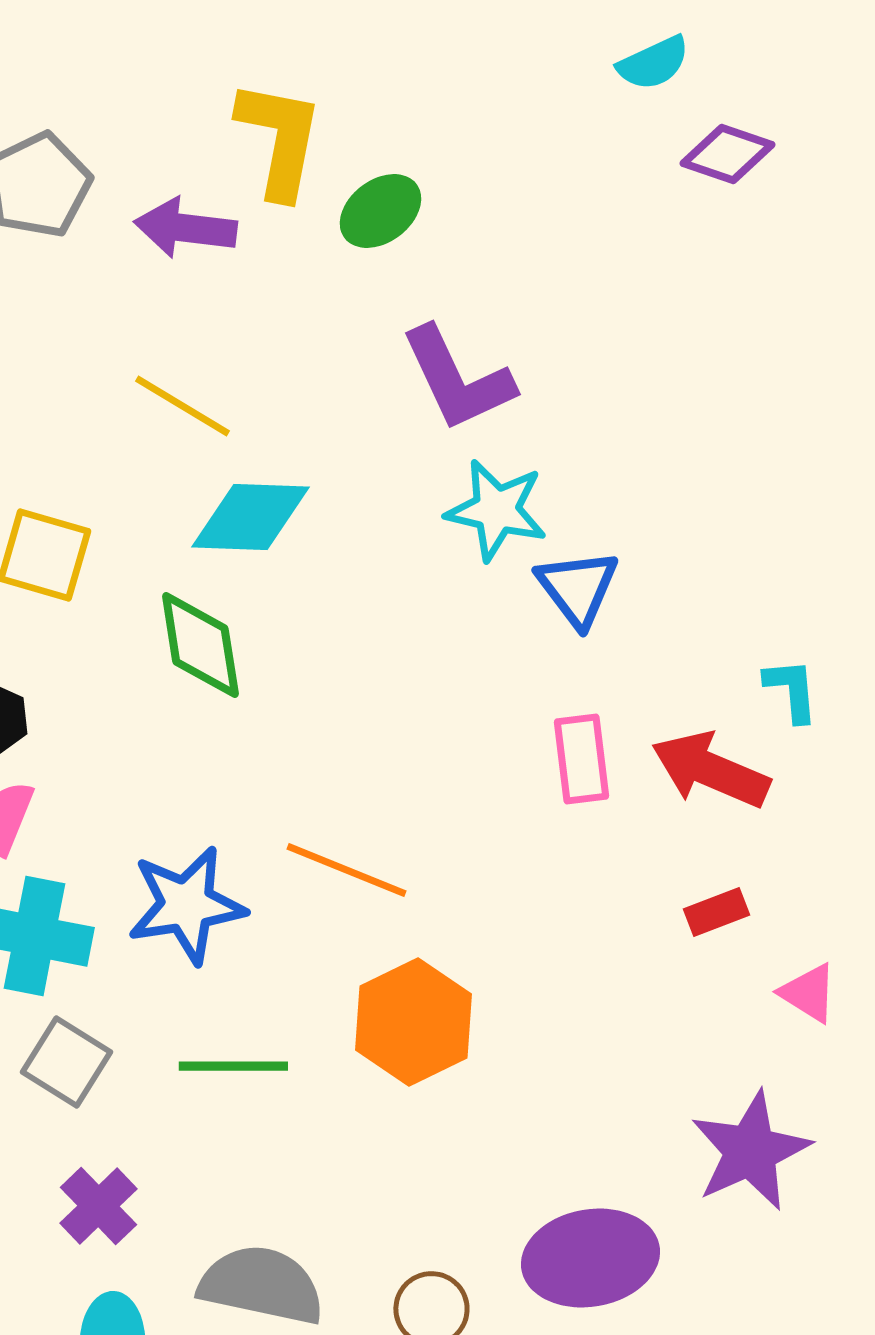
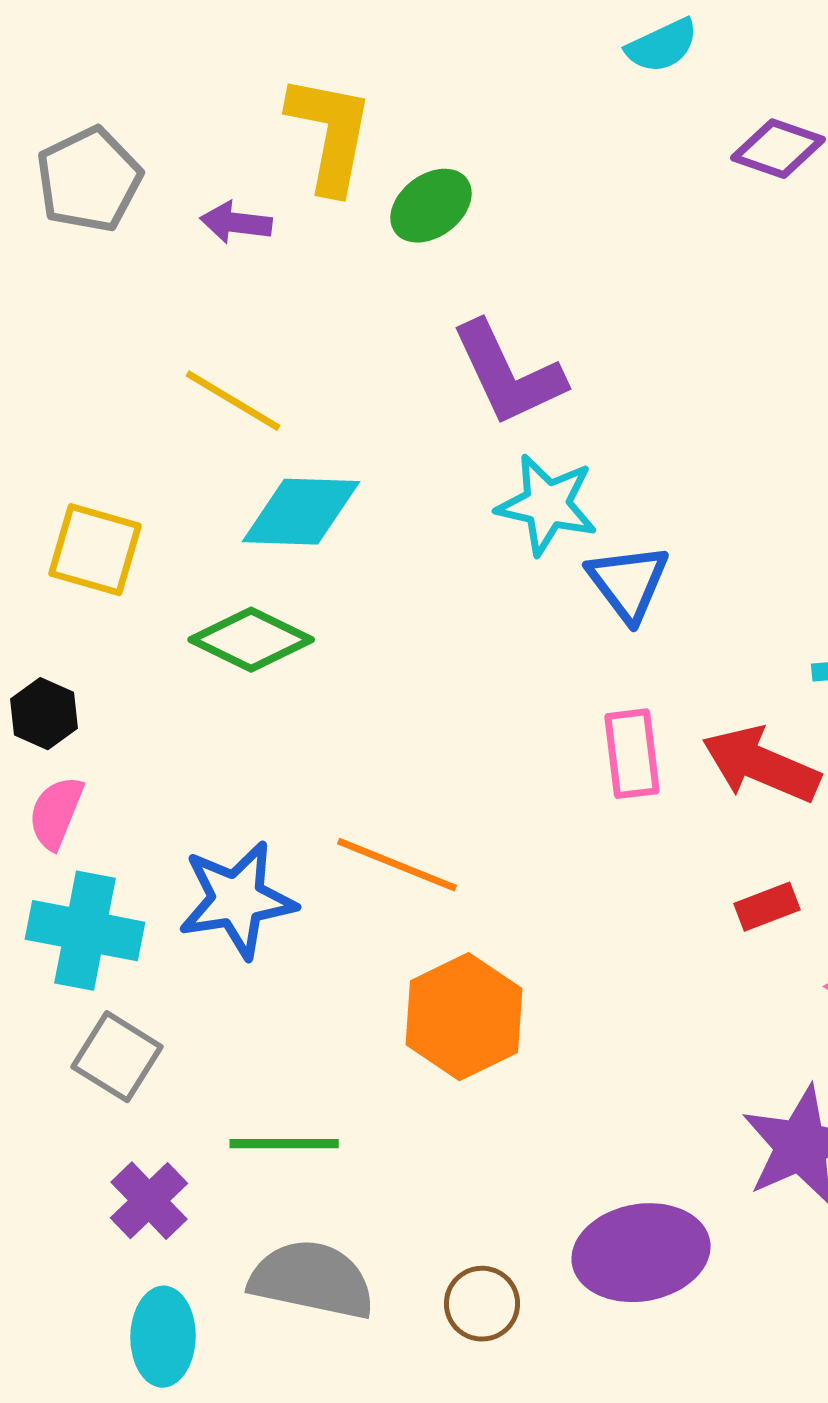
cyan semicircle: (653, 63) -> (662, 46), moved
purple arrow: (185, 228) -> (236, 223), size x0.7
green diamond: (200, 645) -> (251, 640), turned -55
green line: (233, 1066) -> (284, 1144), moved

